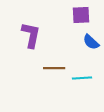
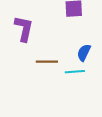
blue semicircle: (91, 42) -> (84, 53), moved, turned 72

